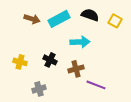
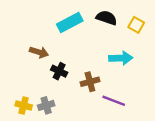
brown arrow: (32, 19) -> (39, 52), moved
cyan arrow: (80, 42) -> (121, 58), moved
yellow cross: (20, 62) -> (24, 105), moved

